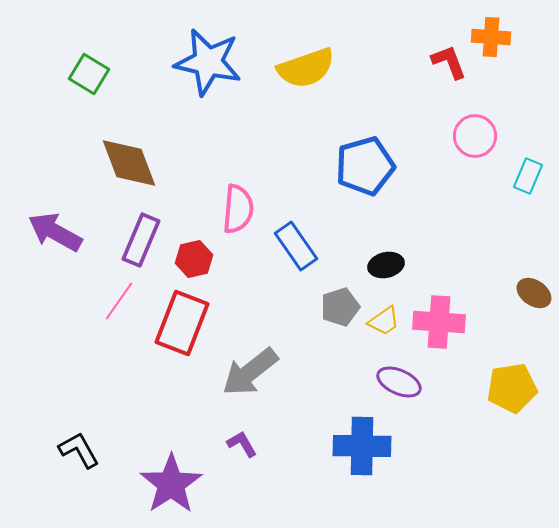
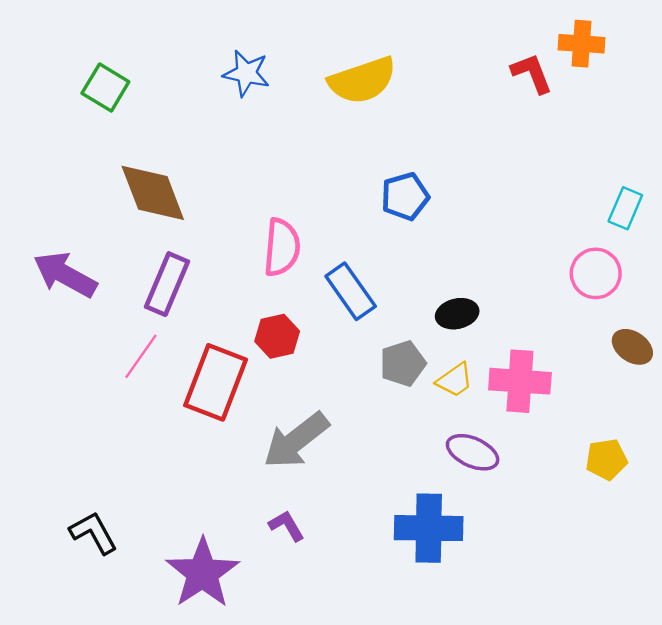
blue star: (208, 62) -> (246, 73), size x0.6
pink circle: (475, 136) -> (596, 273), moved
blue pentagon: (365, 166) -> (405, 196), moved, size x0.7
red hexagon: (194, 259) -> (277, 336), moved
yellow pentagon: (512, 388) -> (606, 459), size x0.7

